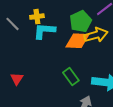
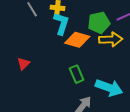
cyan L-shape: (44, 31) -> (61, 23), turned 90
orange diamond: (77, 41) -> (77, 40), moved

